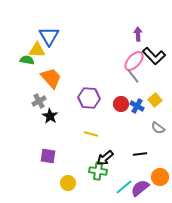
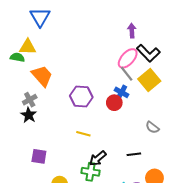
blue triangle: (49, 36) -> (40, 17), moved
yellow square: (155, 100) -> (149, 80), moved, size x1.5
blue cross: (137, 106) -> (121, 92), moved
black star: (50, 116) -> (29, 115), moved

